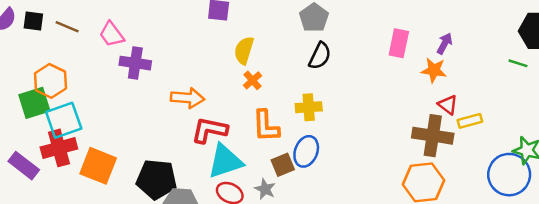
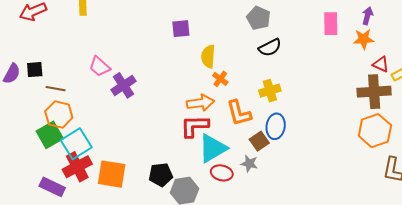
brown line: (67, 27) -> (56, 89), moved
black semicircle: (320, 56) -> (270, 47), turned 50
purple cross: (135, 63) -> (123, 85), turned -30
orange arrow: (188, 98) -> (200, 103), moved
black pentagon: (156, 179) -> (161, 175), size x0.7

